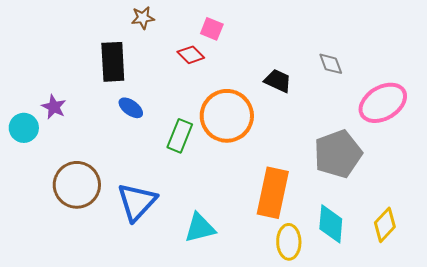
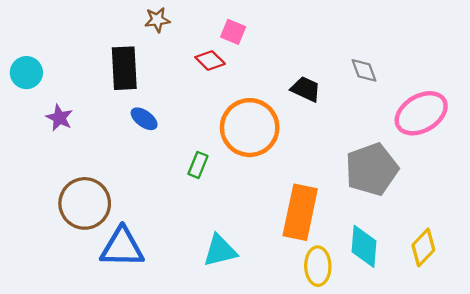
cyan circle: (24, 128) -> (26, 73), moved
green rectangle: (180, 136) -> (198, 165), moved, size x0.7
blue triangle: (137, 202) -> (122, 247), moved, turned 48

